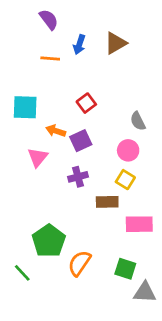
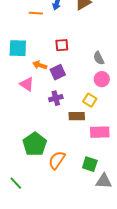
red square: (86, 103) -> (62, 45), turned 32
pink circle: (128, 150) -> (102, 79), moved
pink triangle: (38, 157) -> (27, 84), turned -35
green line: (22, 273) -> (16, 183), moved

